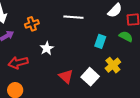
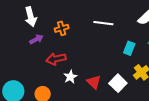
white star: (47, 48) -> (70, 77), moved
red arrow: (18, 63) -> (56, 59), moved

